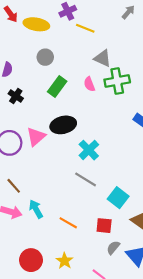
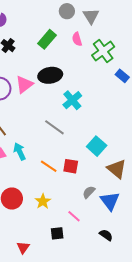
gray circle: (45, 57) -> (67, 11), moved
gray triangle: (103, 58) -> (91, 16), turned 30
green cross: (117, 81) -> (103, 51), moved, turned -30
gray line: (86, 179) -> (54, 127), moved
red square: (104, 226) -> (71, 166), moved

